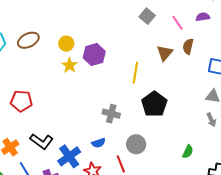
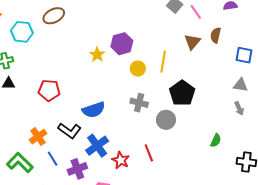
pink line: (177, 23) -> (196, 12), moved
brown ellipse: (28, 40) -> (54, 16), moved
yellow circle: (66, 44) -> (138, 69), moved
blue semicircle: (98, 143) -> (94, 110), moved, size x1.6
gray circle: (136, 144) -> (166, 120), moved

